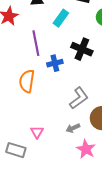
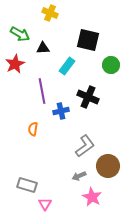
orange semicircle: (27, 81) -> (33, 129), size x0.6
pink triangle: (37, 132) -> (45, 204), moved
gray rectangle: (16, 150) -> (27, 185), moved

